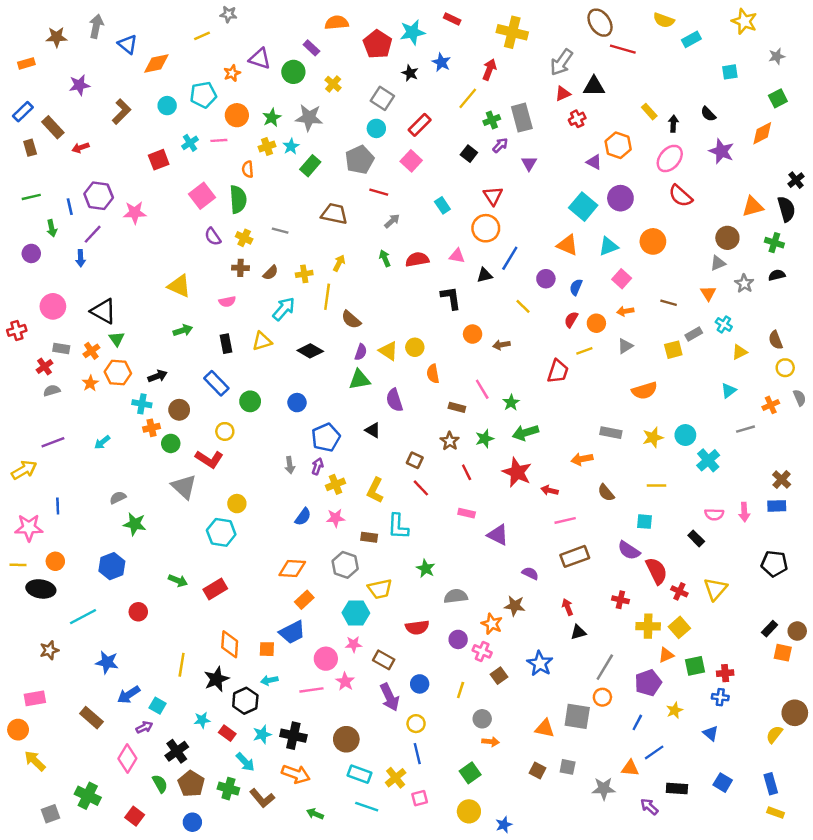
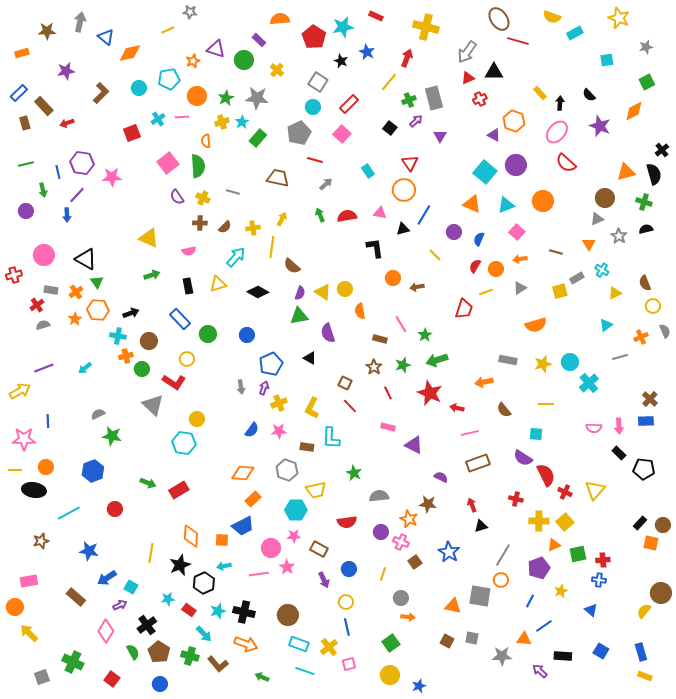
black rectangle: (696, 538) -> (619, 453), moved
purple arrow: (390, 697) -> (324, 580), size x0.7

